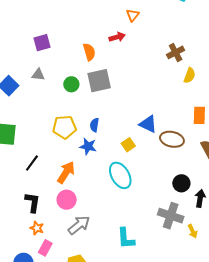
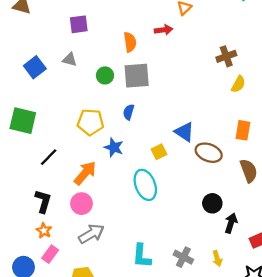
blue semicircle: (94, 125) -> (129, 112), moved
gray cross: (171, 216) -> (183, 257), moved, size x0.7

